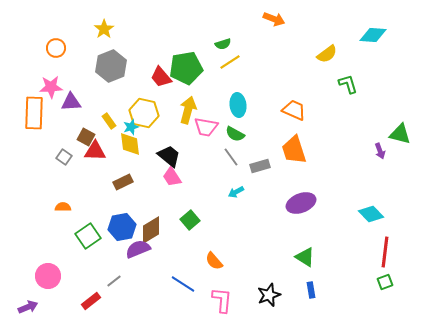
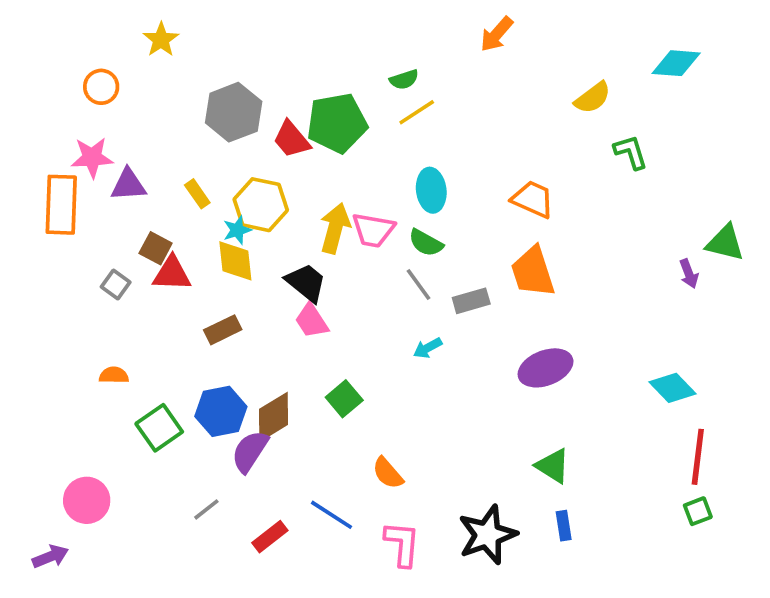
orange arrow: (274, 19) -> (497, 34), turned 110
yellow star: (104, 29) -> (161, 40), moved
gray hexagon: (111, 66) -> (234, 112), moved
yellow arrow: (188, 110) -> (335, 228), moved
yellow rectangle: (109, 121) -> (197, 194), moved
purple semicircle: (138, 249) -> (250, 451), turned -35
black star: (269, 295) -> (487, 535), size x1.4
red rectangle: (91, 301) -> (270, 537), moved

